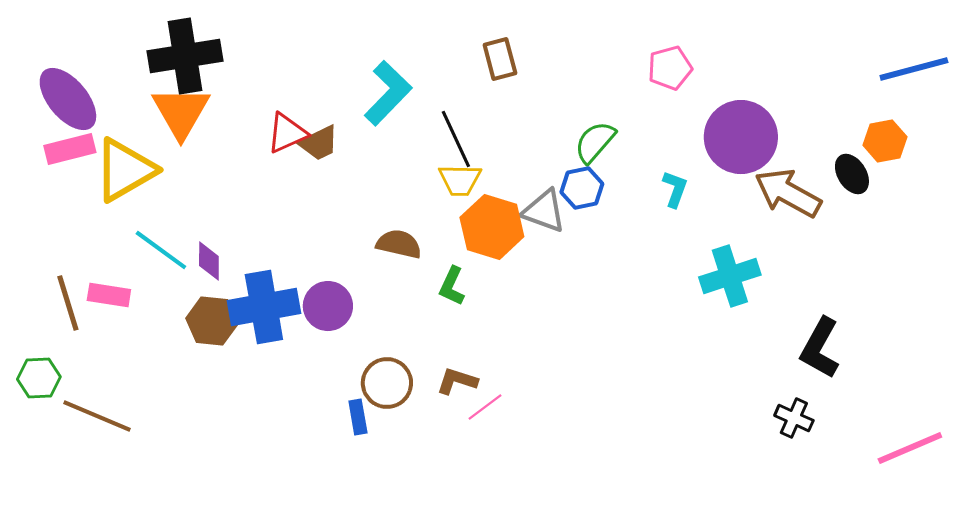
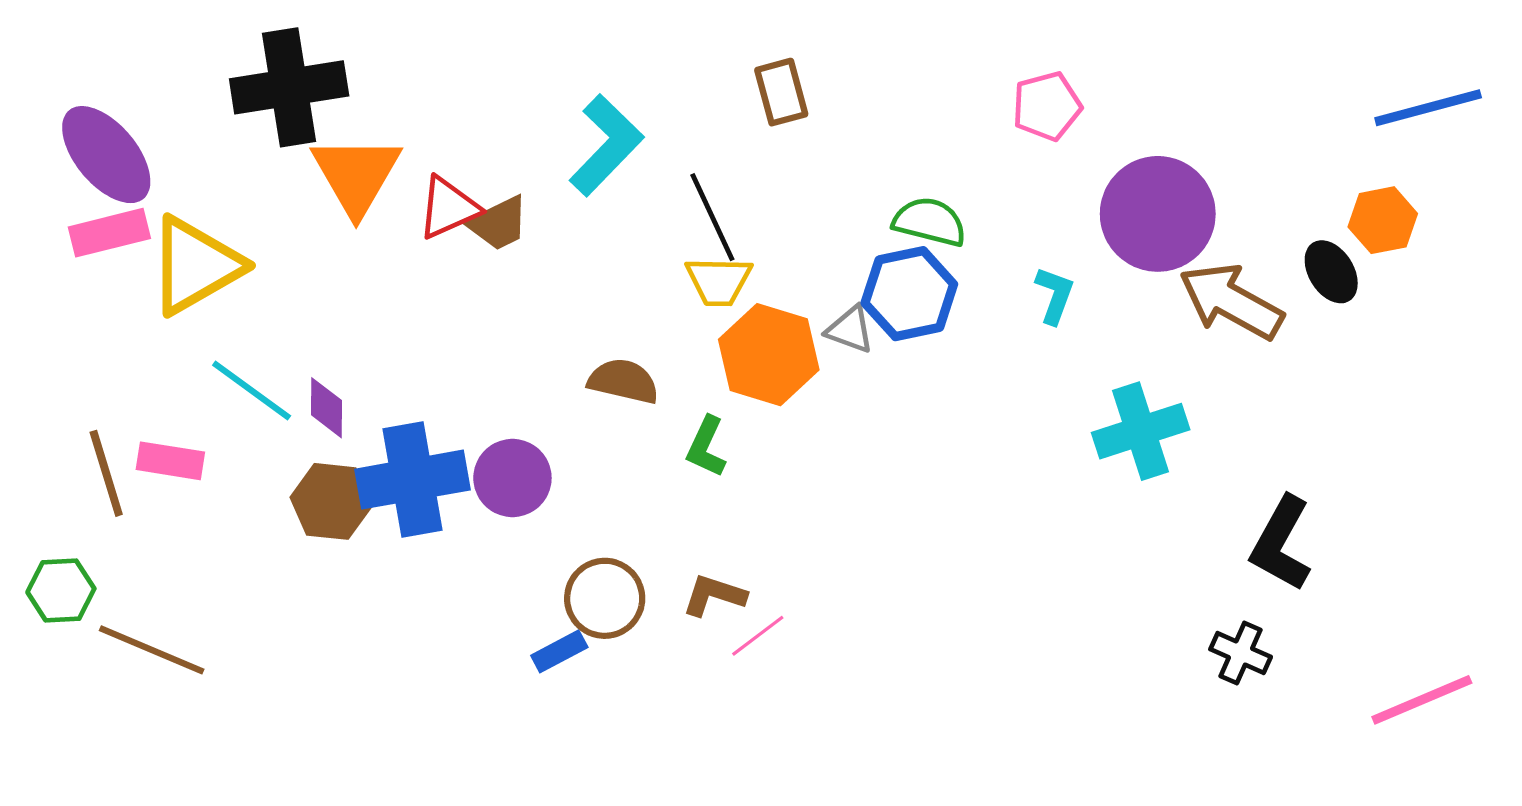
orange triangle: (181, 112) -> (356, 175), moved
green semicircle: (595, 142) -> (930, 222), turned 63
blue hexagon: (582, 188) -> (909, 294), size x1.4
gray triangle: (544, 211) -> (850, 330), size x0.7
blue rectangle: (358, 417) -> (559, 651), turned 72

